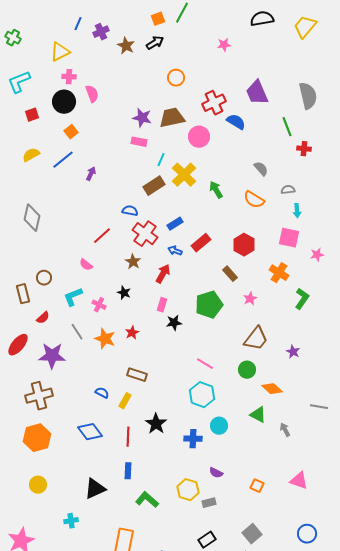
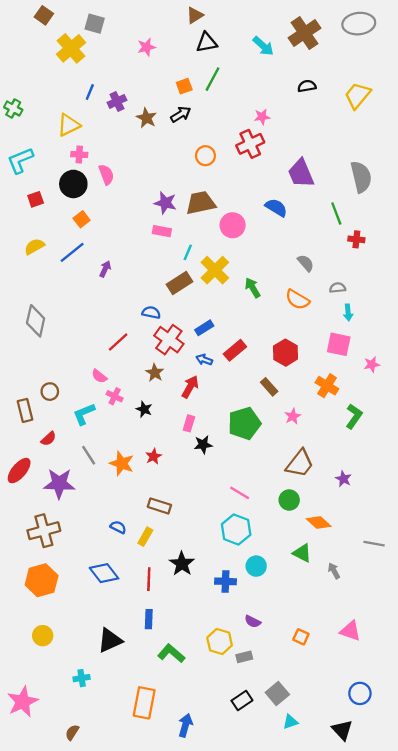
black semicircle: (262, 19) -> (307, 86), size x0.7
red cross: (214, 103) -> (250, 144), moved
pink cross: (99, 305) -> (115, 396), moved
gray square: (252, 534) -> (277, 693), moved

